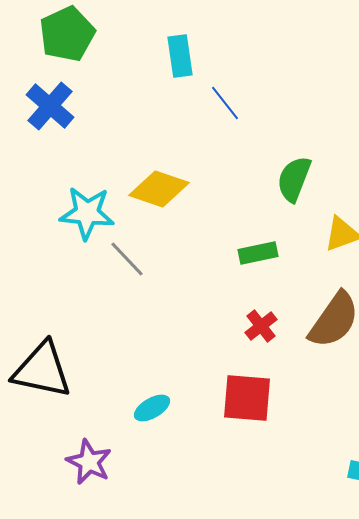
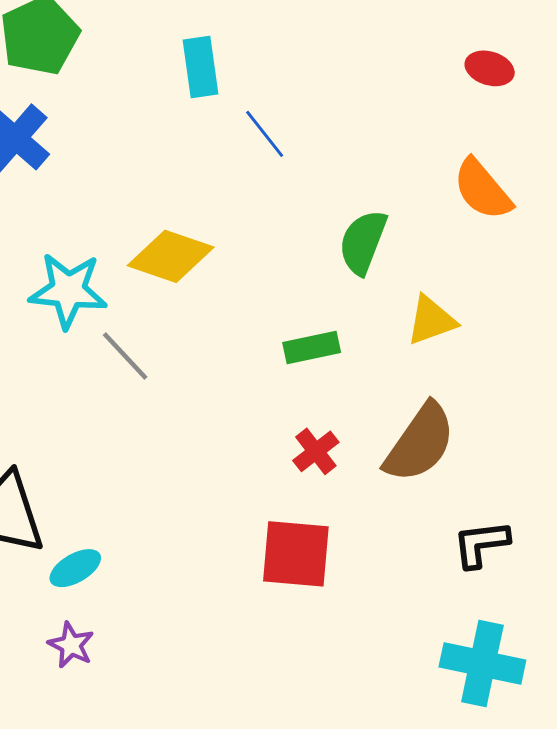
cyan ellipse: (152, 408) -> (75, 568), moved
purple star: (89, 462) -> (71, 645), size x0.7

